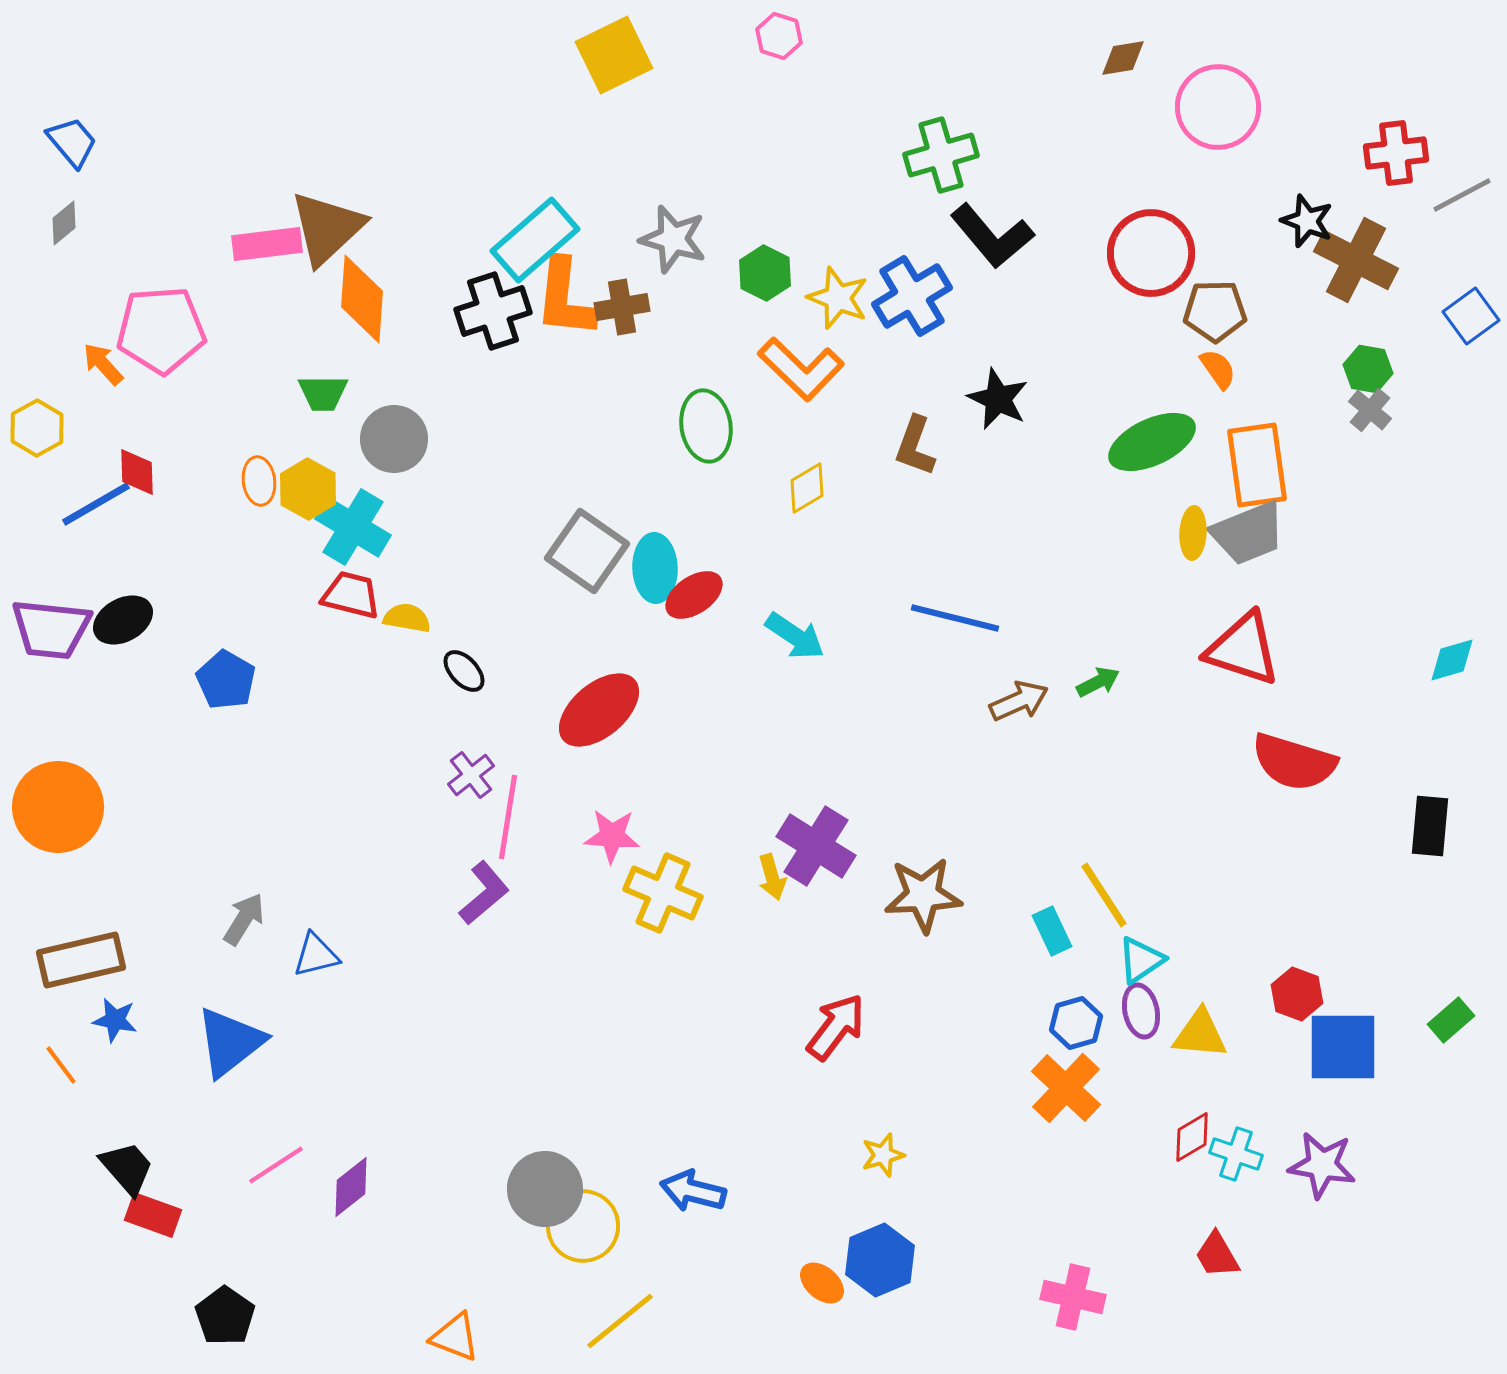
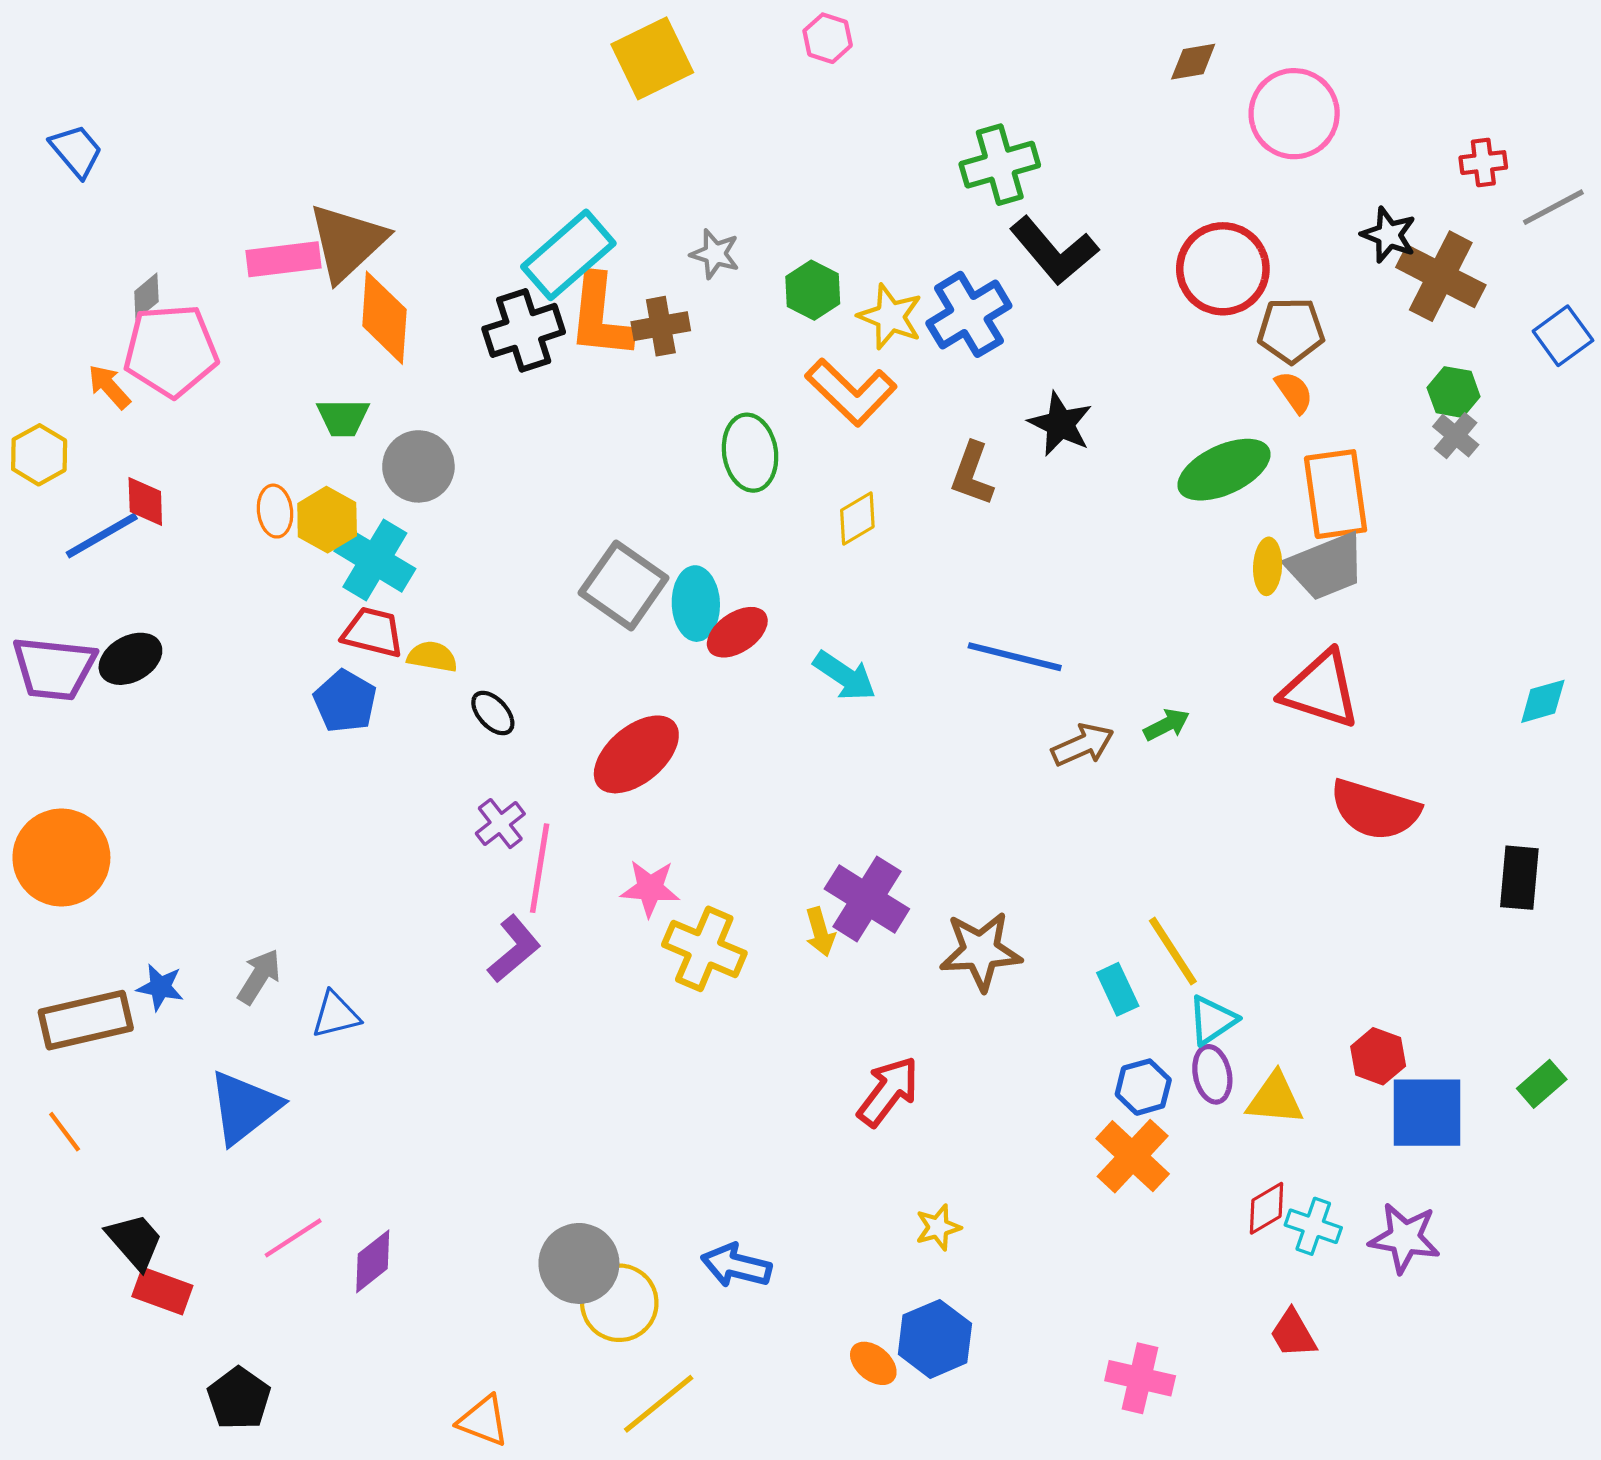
red cross: (1396, 153) -> (1483, 163), size x0.7
gray diamond: (64, 223) -> (146, 296), moved
gray star: (673, 239) -> (715, 254), size x0.7
blue pentagon: (226, 680) -> (345, 701), moved
blue star: (115, 1020) -> (160, 987), moved

